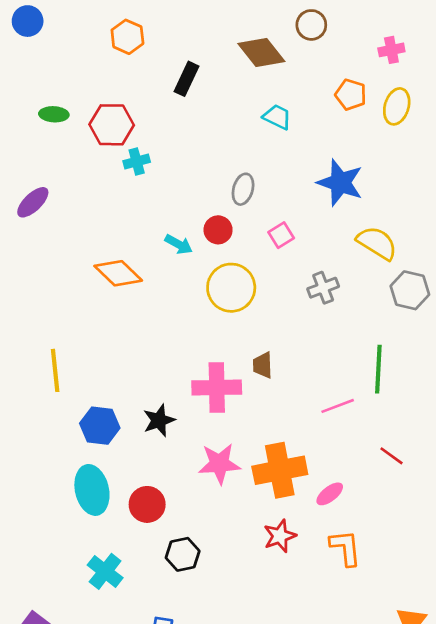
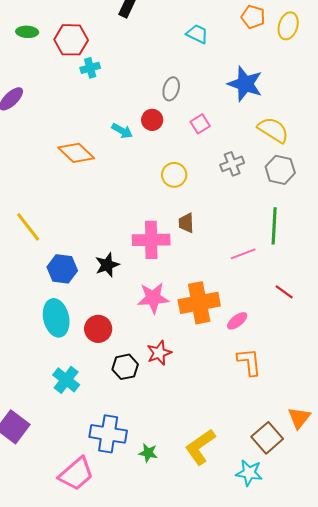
yellow circle: (231, 288) -> (174, 175), moved, size x0.7
gray hexagon: (410, 290) -> (280, 170), moved
yellow line: (55, 370) -> (28, 227), turned -32
red star: (280, 536) -> (159, 353), moved

